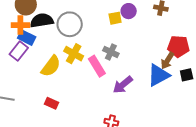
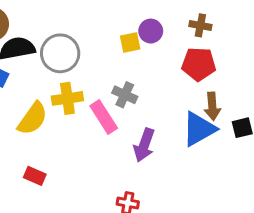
red pentagon: (178, 46) -> (199, 64), moved
yellow cross: (74, 54) -> (67, 98), turned -36
brown arrow: (167, 61) -> (212, 106), turned -36
purple arrow: (123, 85) -> (144, 145), turned -30

